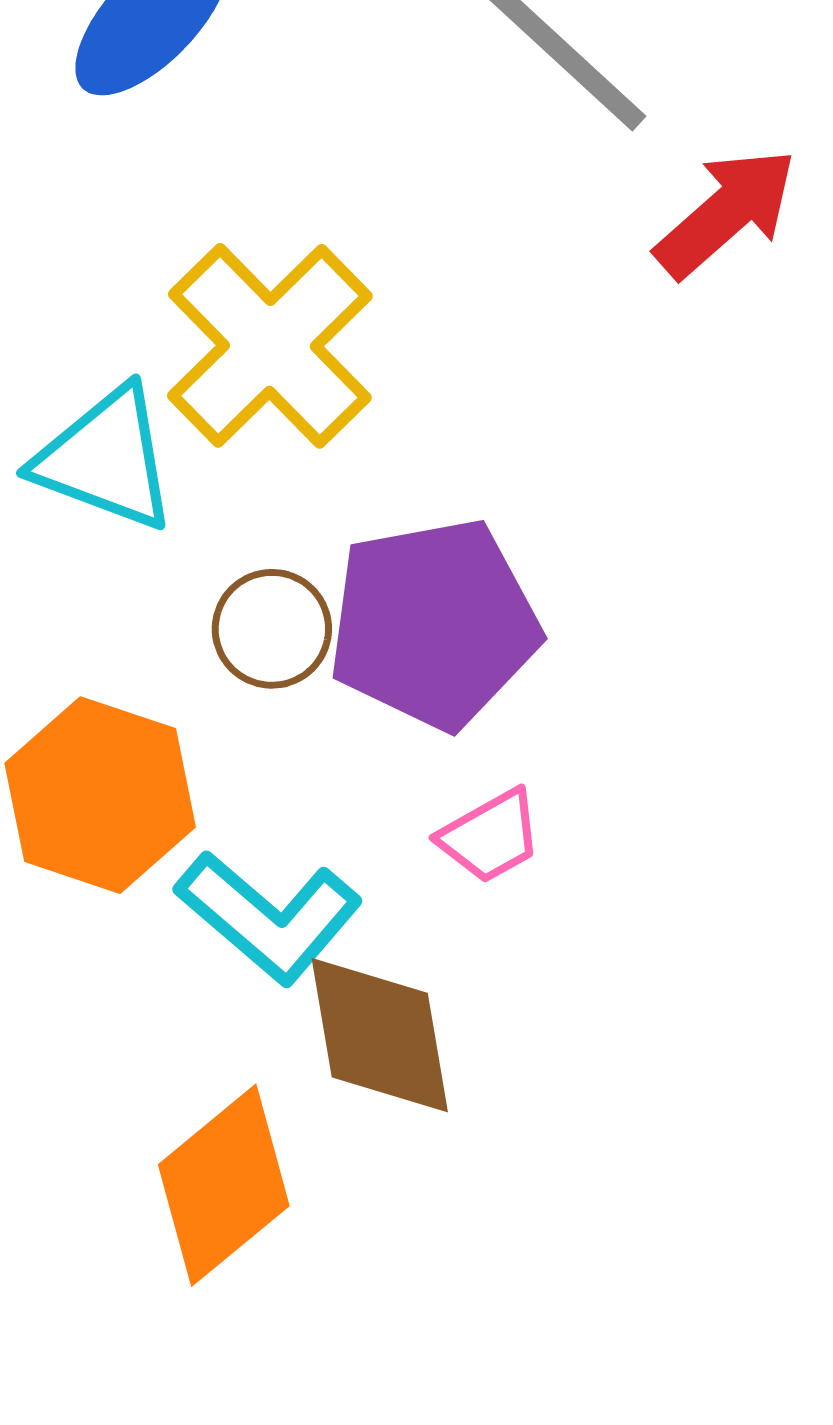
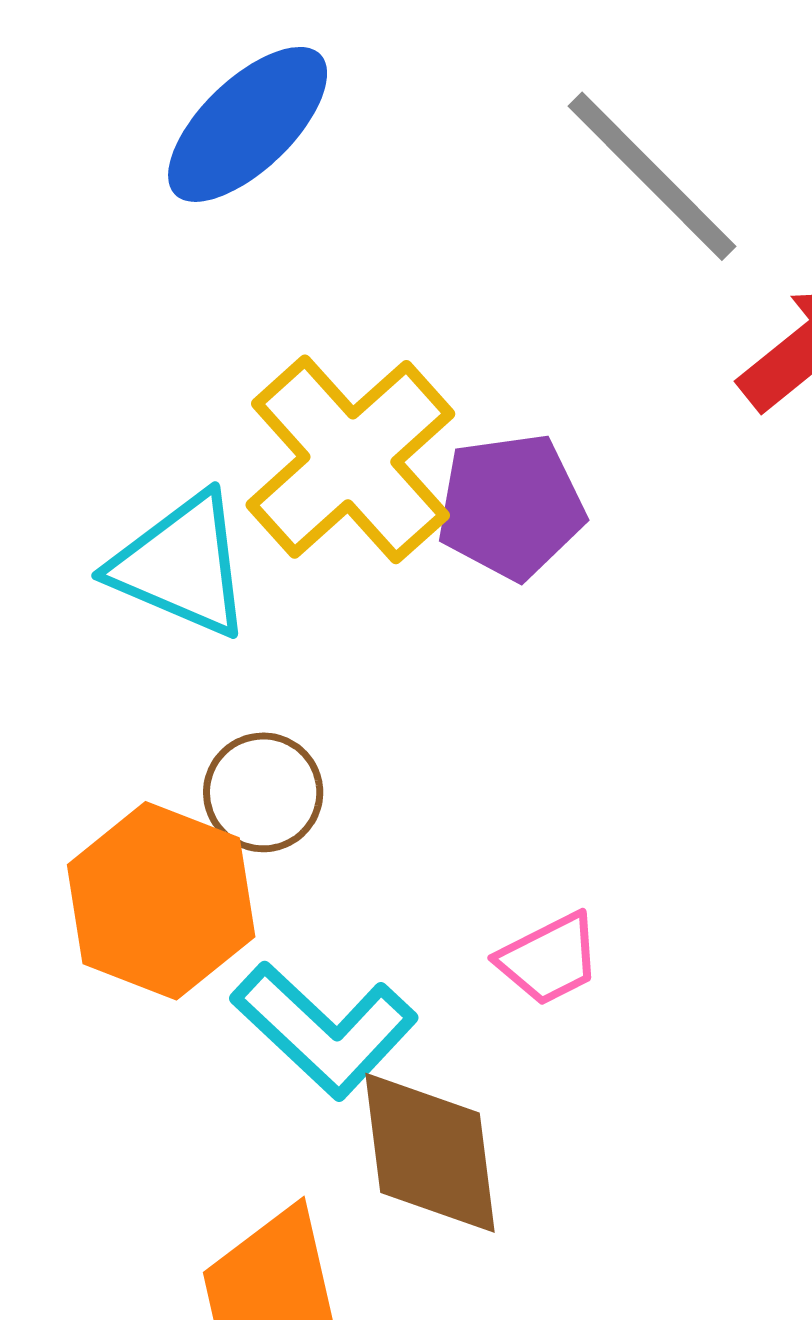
purple pentagon: (434, 624) -> (511, 506), moved, size x0.7
brown circle: (272, 629) -> (263, 792), moved

